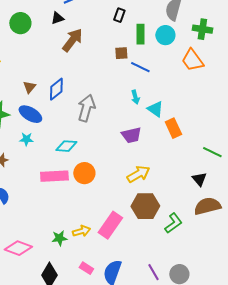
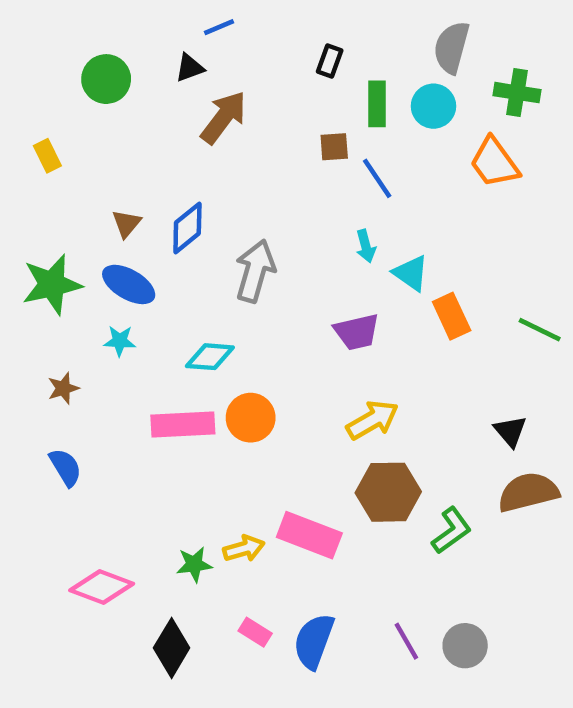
blue line: (140, 67) -> (377, 178), turned 30
green line: (212, 152) -> (540, 330), moved
pink rectangle: (110, 225) -> (309, 535), turned 76

